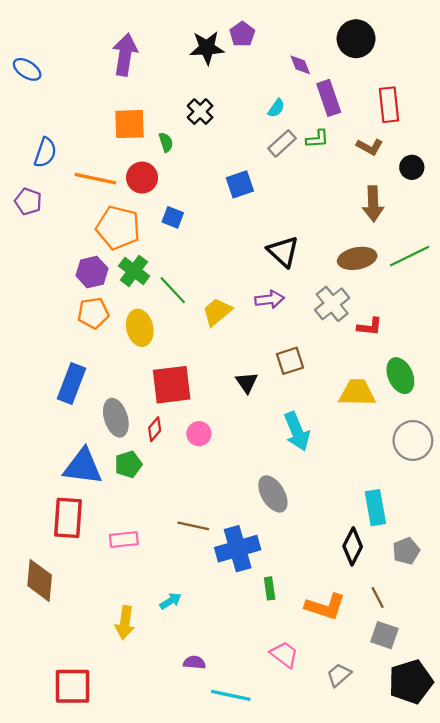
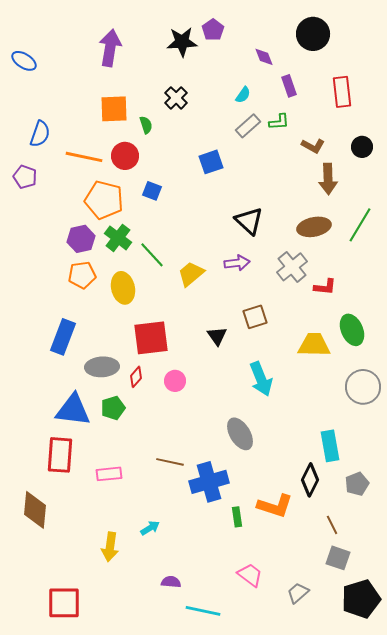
purple rectangle: (329, 98) -> (289, 86), size x0.7
brown L-shape: (370, 147) -> (313, 146), moved
green line: (410, 256) -> (360, 225), turned -33
gray ellipse: (116, 418) -> (102, 367), turned -76
orange L-shape: (325, 607) -> (275, 506), moved

